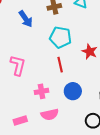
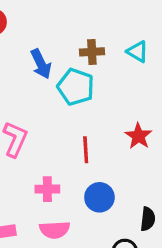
cyan pentagon: (60, 37) -> (76, 87), moved

